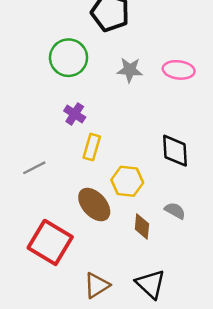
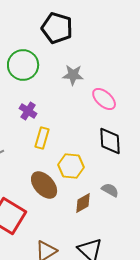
pink ellipse: (179, 70) -> (104, 99), moved, turned 35
brown diamond: (142, 227) -> (83, 203), turned 55

